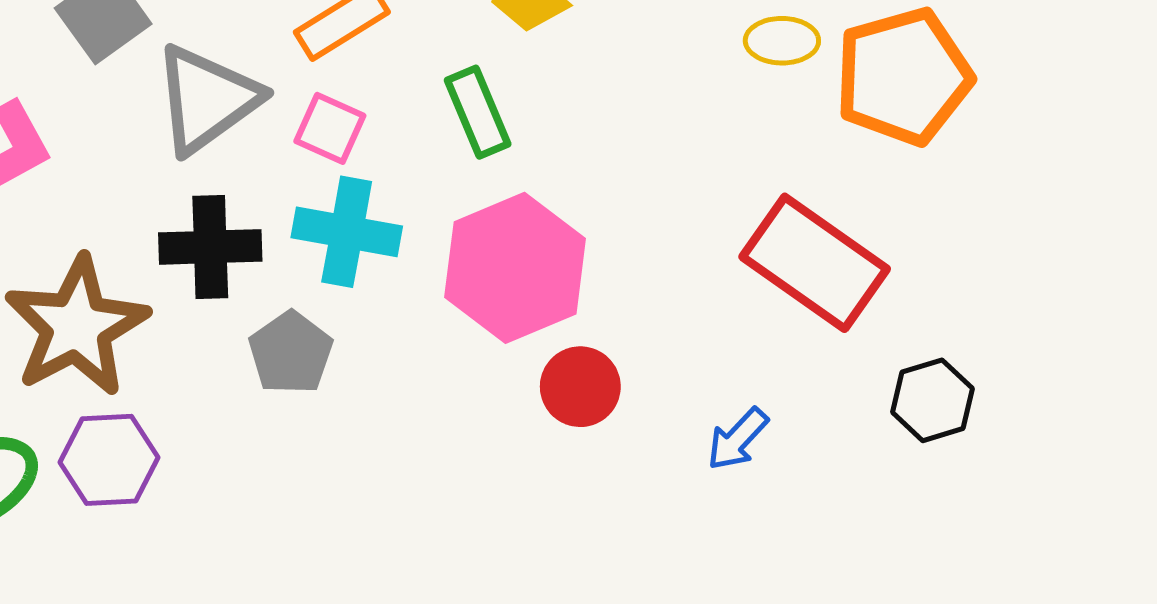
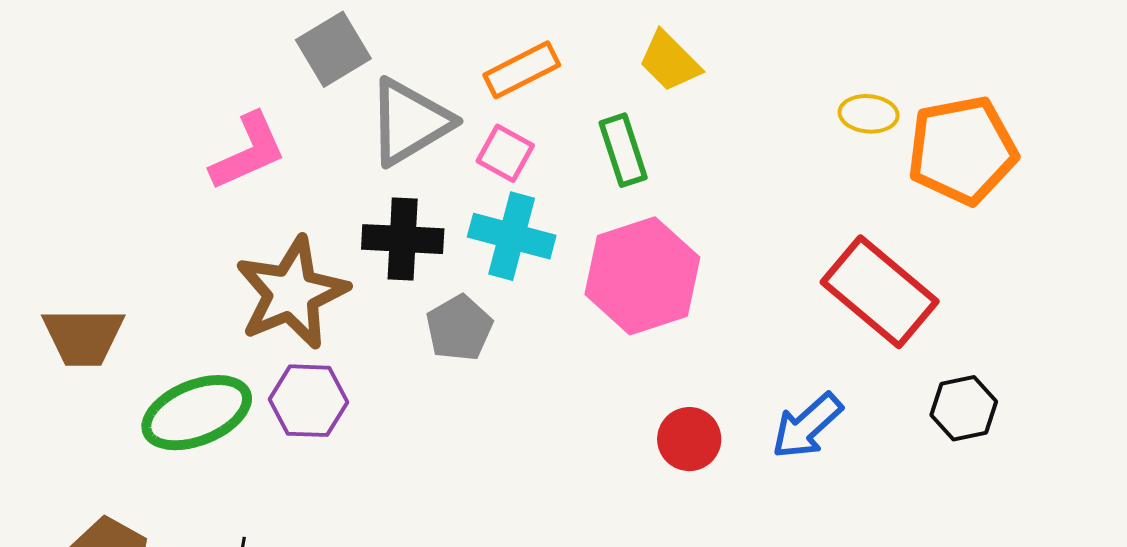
red circle: (580, 387) -> (689, 439), moved
blue arrow: (738, 439) -> (807, 426), size x1.4

